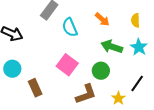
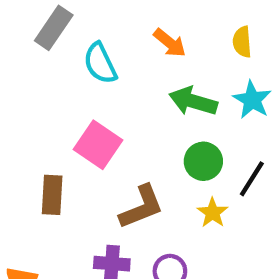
green circle: (101, 71) -> (203, 161), moved
brown rectangle: (35, 88) -> (52, 195), moved, turned 30

